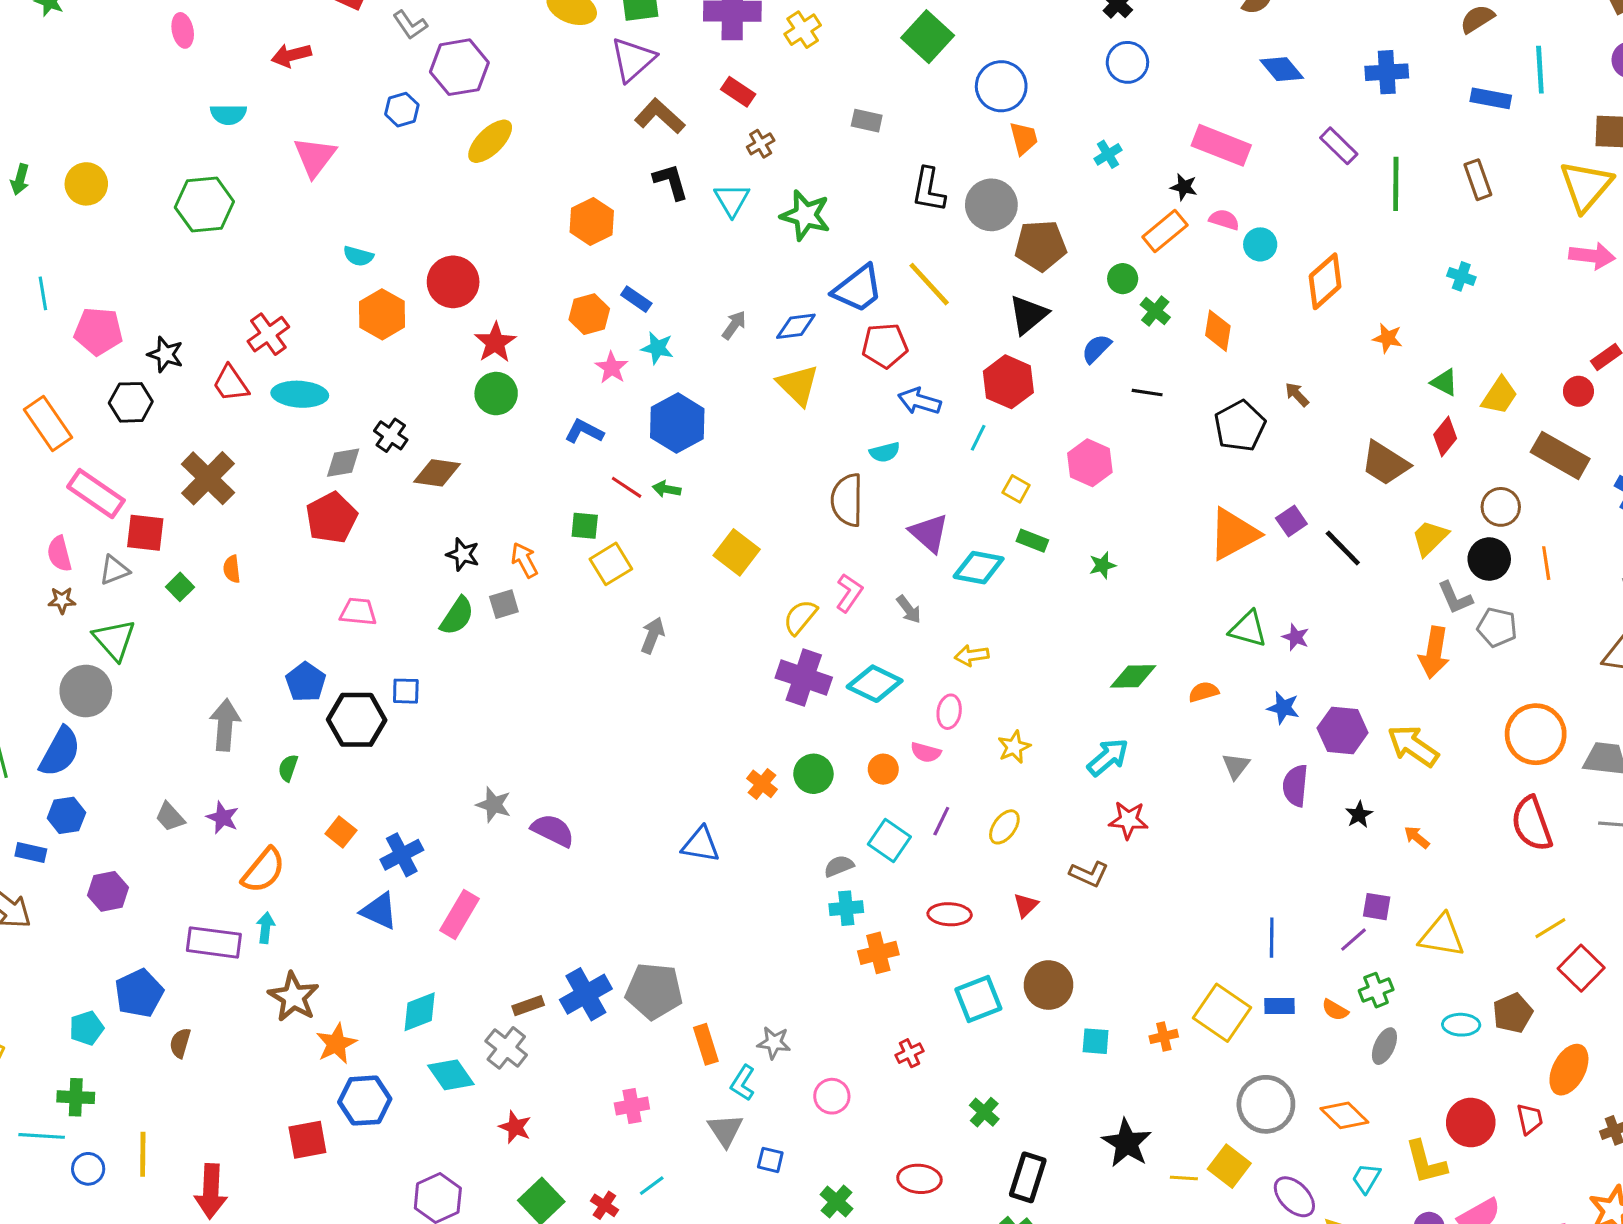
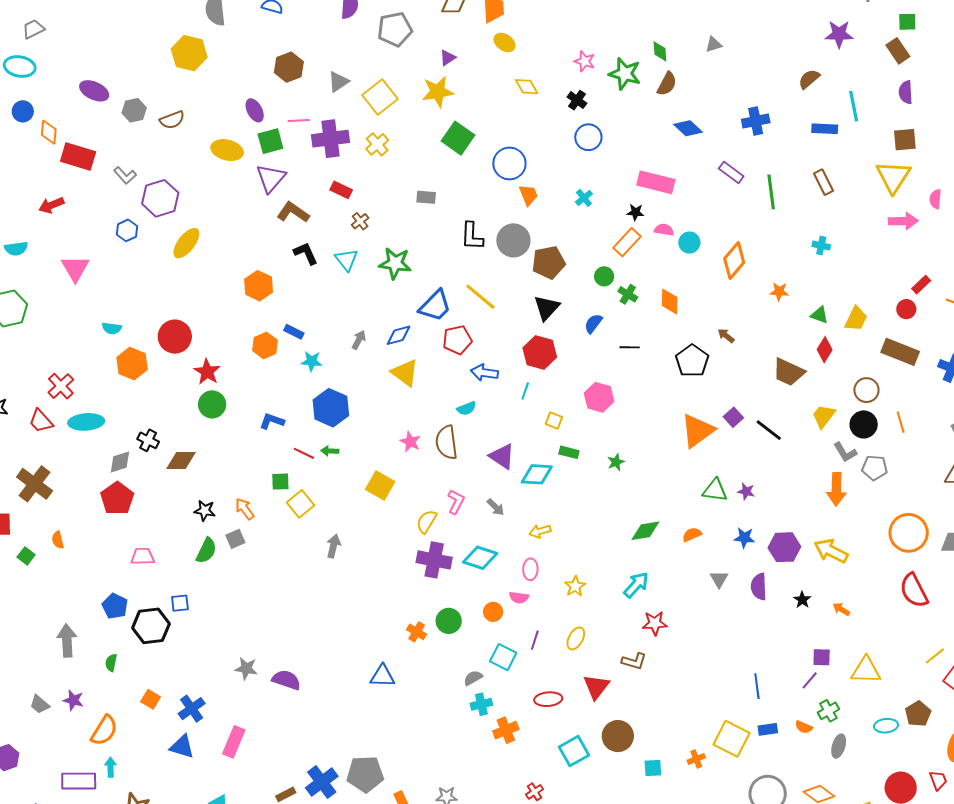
pink star: (612, 368) -> (410, 442), moved
red triangle: (1026, 905) -> (596, 687), size x1.6

